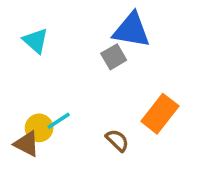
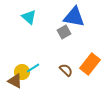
cyan triangle: (36, 41) -> (29, 17), moved
brown semicircle: (117, 140) -> (66, 70), moved

